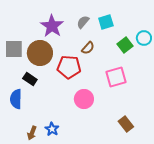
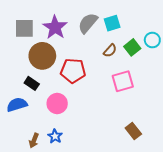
gray semicircle: (83, 22) -> (88, 23), size x1.5
brown semicircle: (88, 48) -> (110, 51), moved
gray square: (14, 49) -> (24, 28), moved
blue semicircle: (16, 99) -> (17, 105), turned 72
pink circle: (84, 99) -> (57, 104), moved

